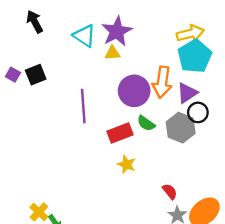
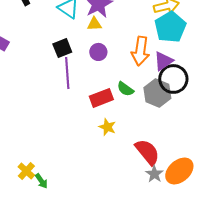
black square: (36, 75) -> (62, 48), moved
purple circle: (134, 91) -> (98, 52), moved, size x0.6
black circle: (198, 112) -> (173, 79), size x1.5
red semicircle: (170, 191) -> (147, 152), size x1.8

